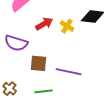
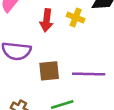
red arrow: (44, 24) -> (47, 20), turned 138

